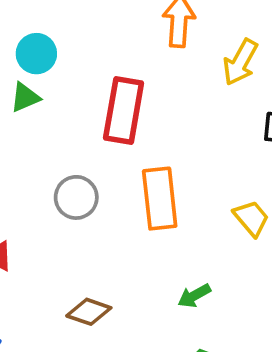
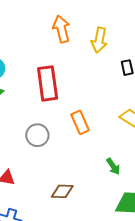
orange rectangle: (160, 199) -> (80, 122), size x0.7
green arrow: (194, 296) -> (113, 166), turned -78

